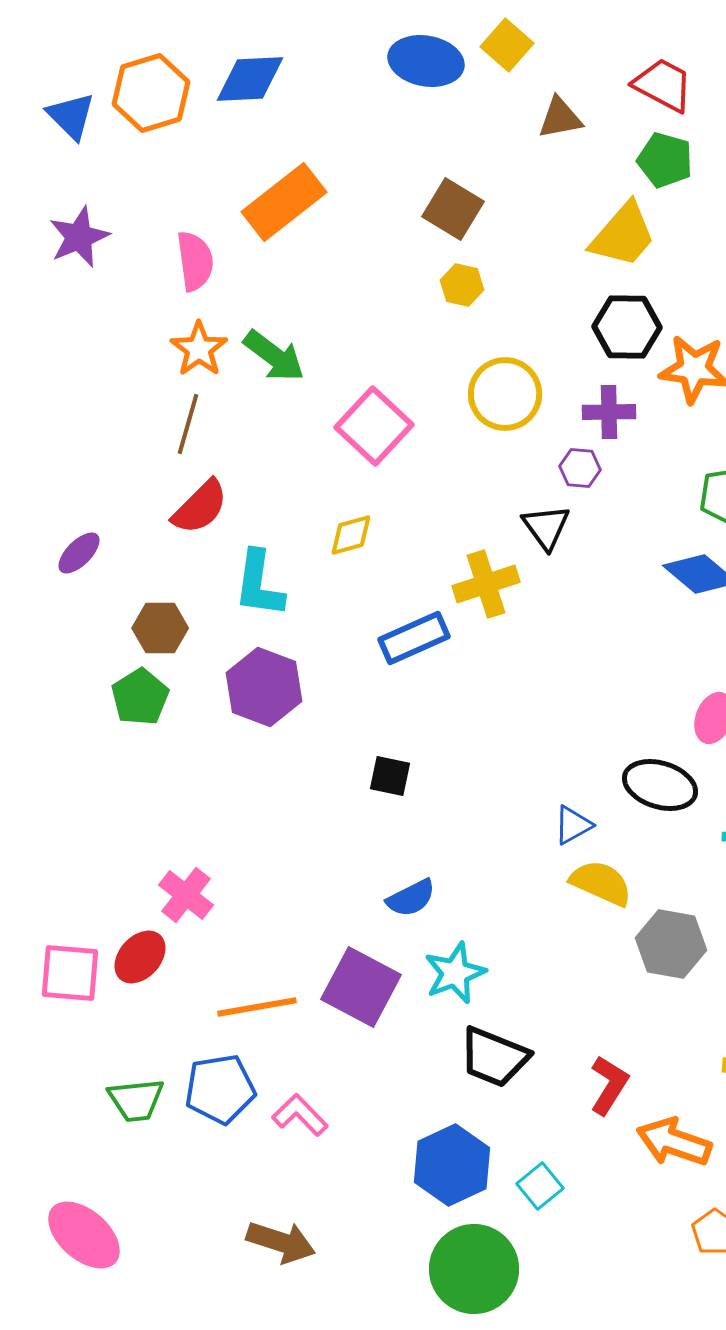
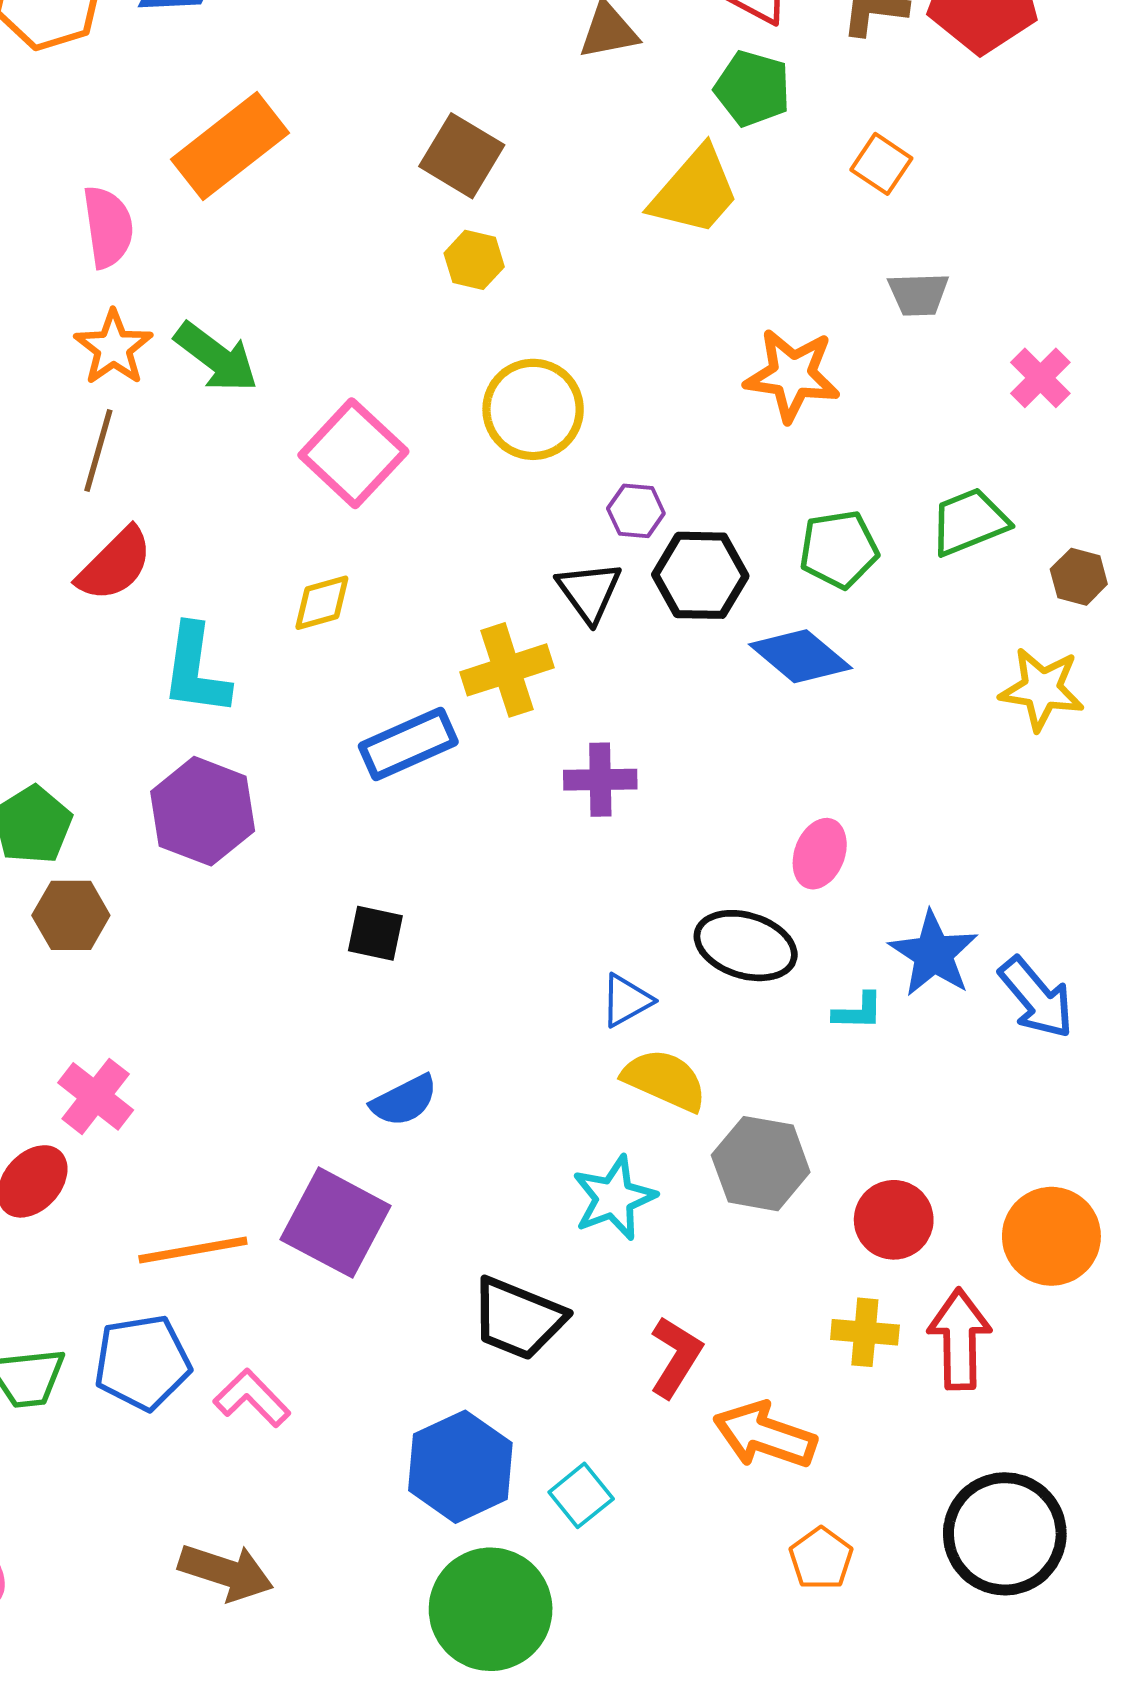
black hexagon: (627, 327) -> (700, 575), moved
purple cross: (609, 412) -> (600, 780), moved
brown hexagon: (160, 628) -> (71, 915), moved
cyan star: (455, 973) -> (614, 1198), moved

